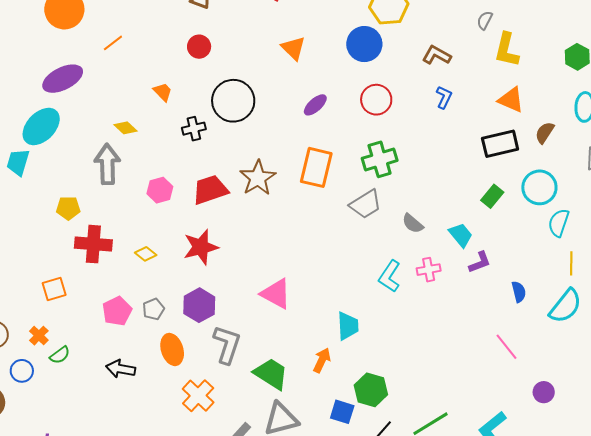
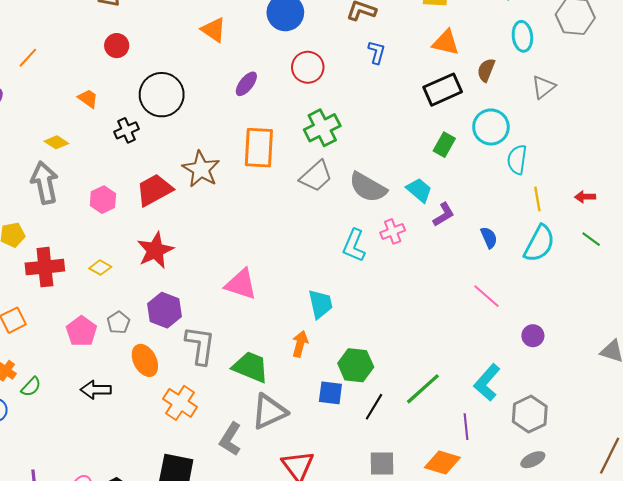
gray semicircle: (413, 224) -> (368, 187), size x1.6

